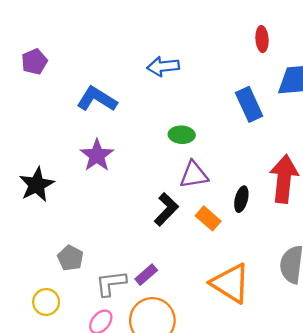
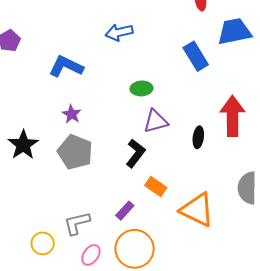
purple star: (97, 155) -> (72, 114), size x0.7
orange rectangle: (208, 218) -> (156, 187), moved
gray pentagon: (70, 258) -> (75, 152), moved, size x1.6
gray L-shape: (111, 283) -> (77, 223), moved

